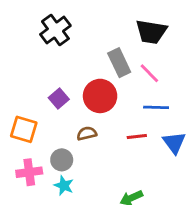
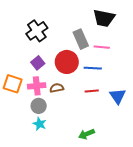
black cross: (55, 30) -> (37, 31), moved
pink line: (149, 73) -> (102, 47), turned -42
blue line: (156, 107) -> (93, 68), moved
pink cross: (29, 172) -> (37, 86), moved

